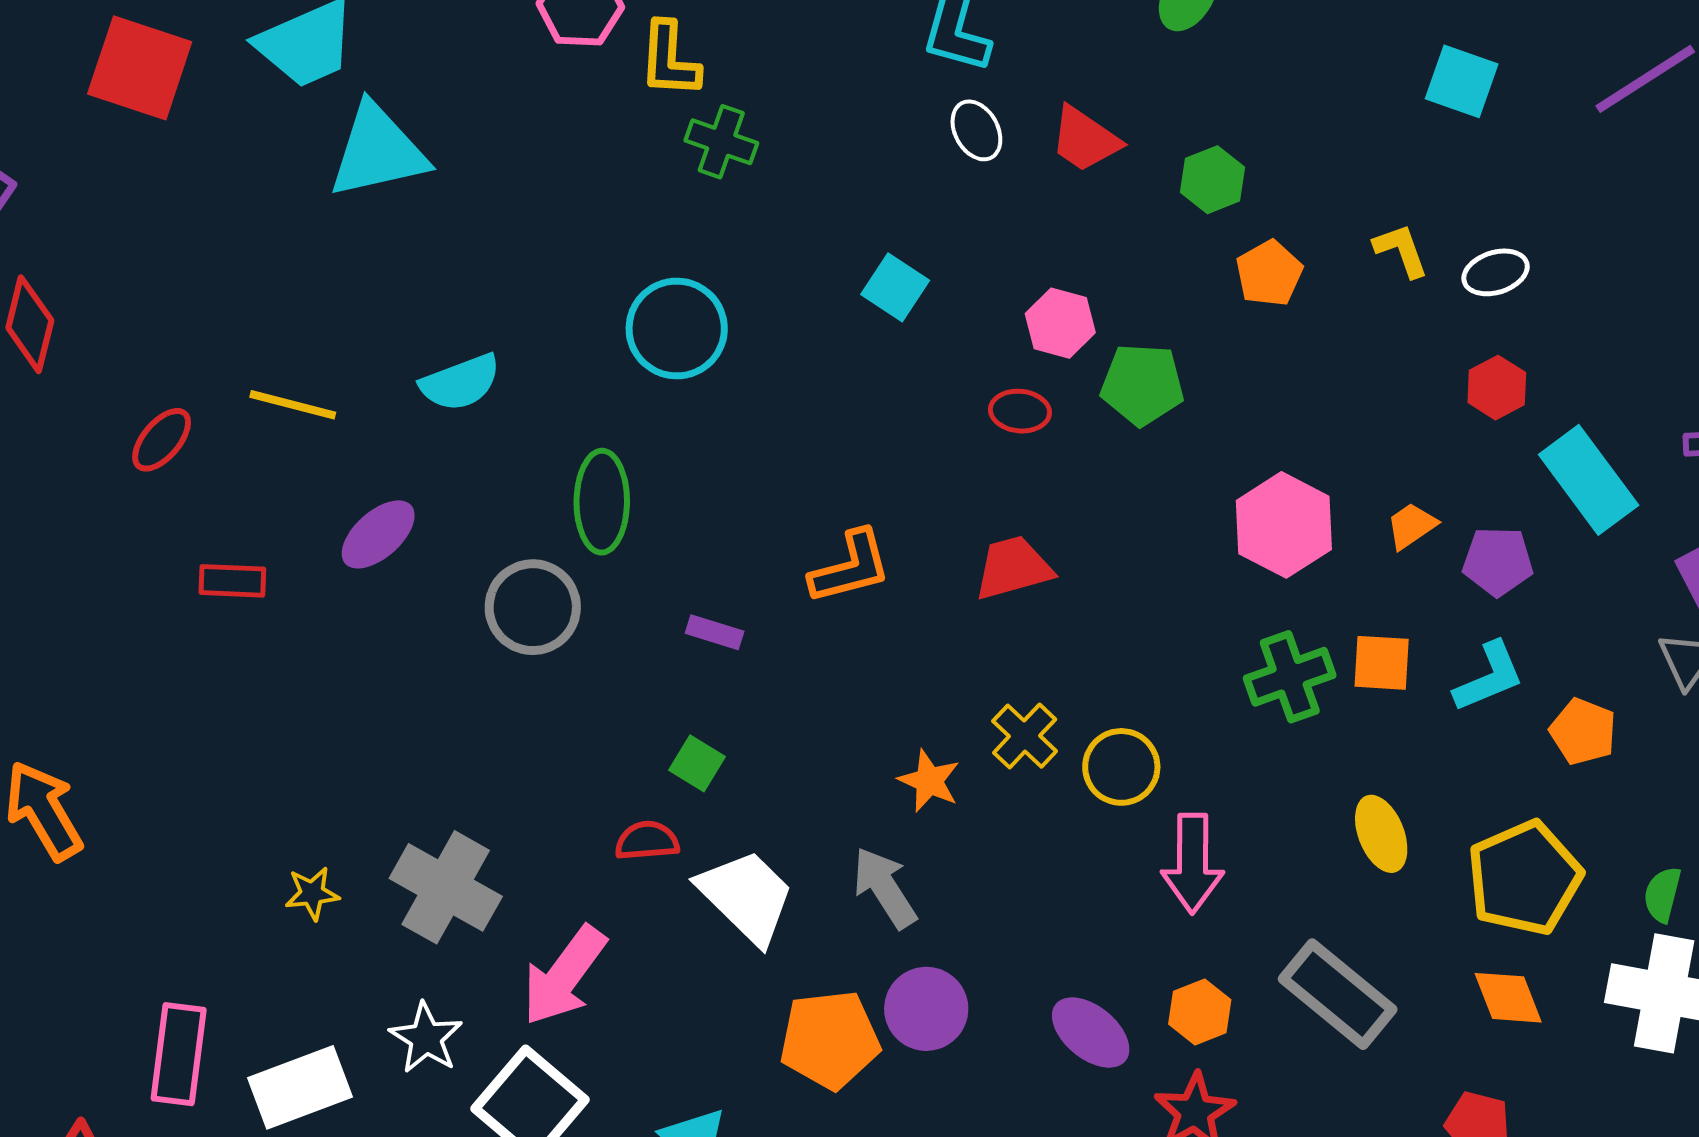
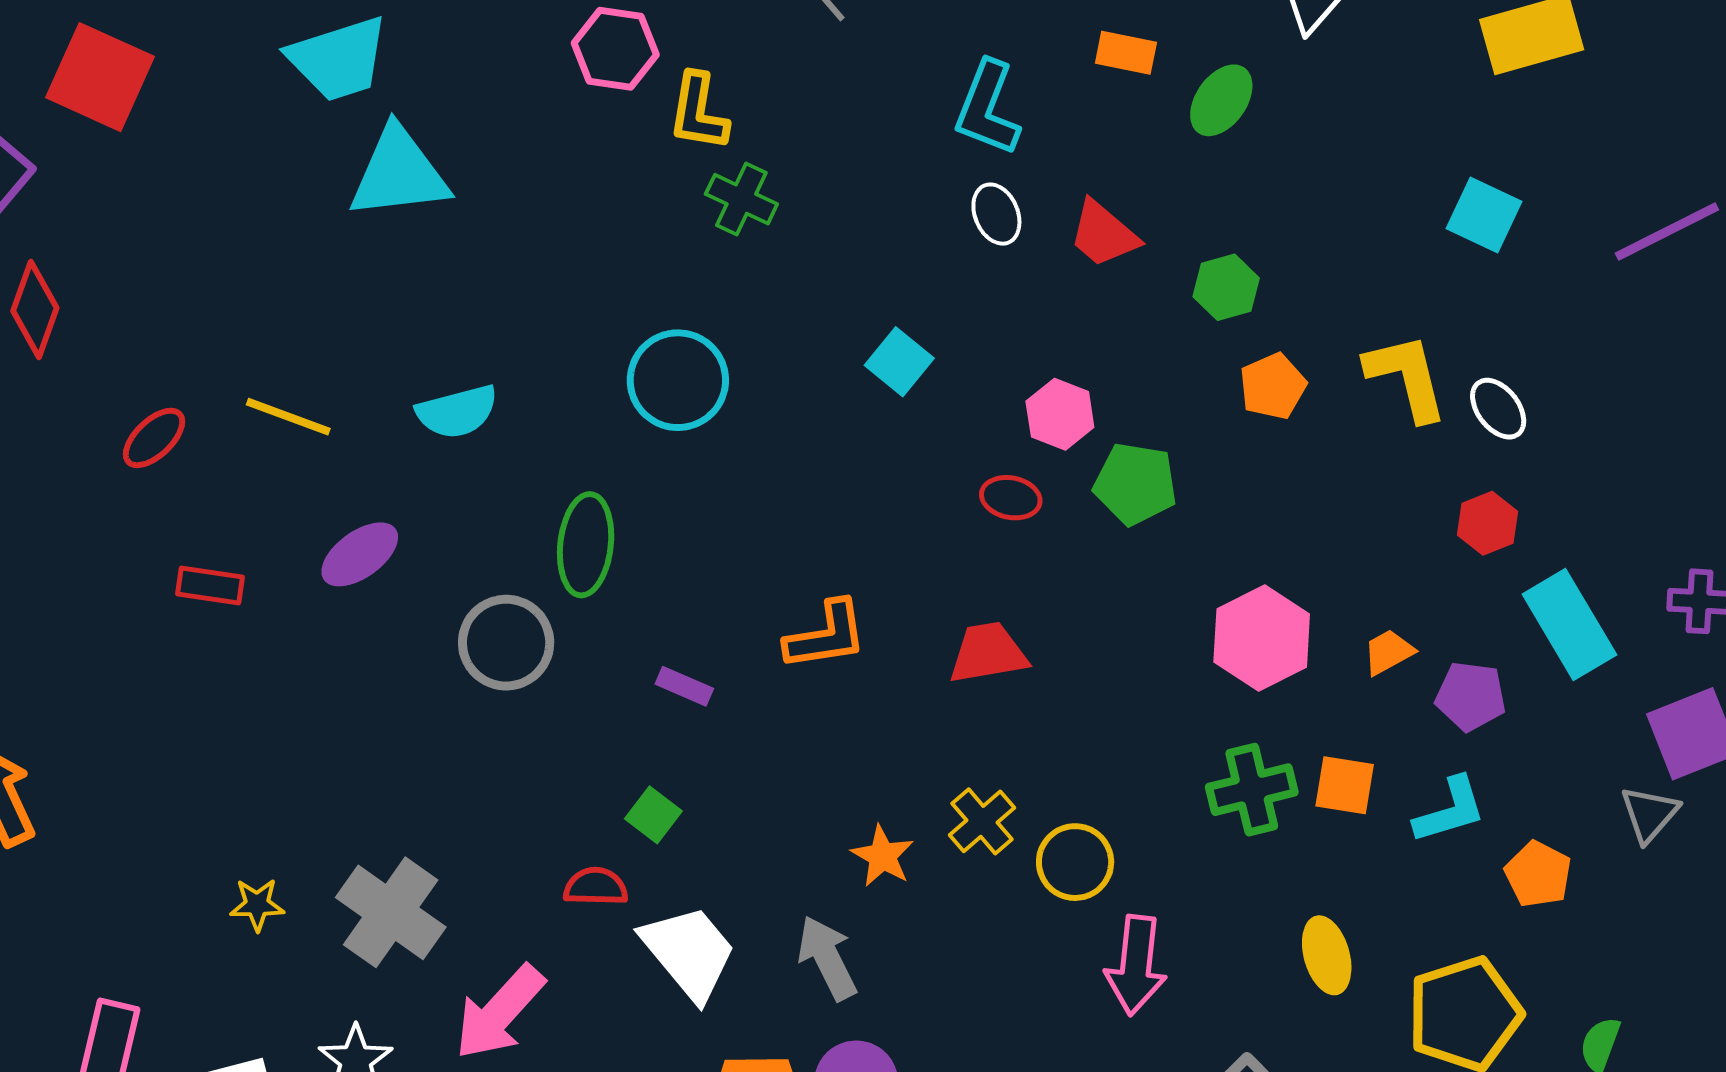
red square: (140, 68) -> (100, 77), moved
yellow L-shape: (1401, 250) -> (1407, 377), size x1.6
white ellipse: (1496, 272) -> (1498, 409), turned 64

